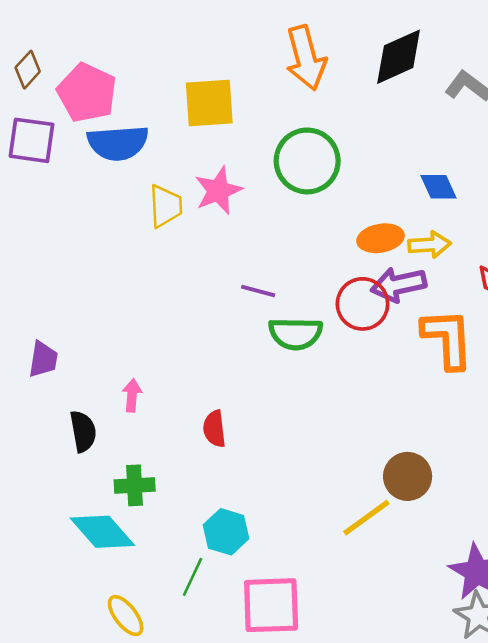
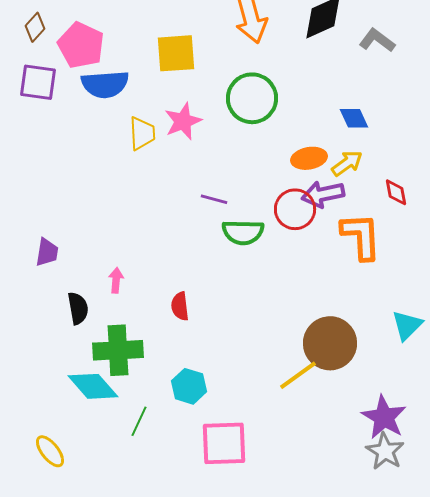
yellow arrow: (429, 245) -> (347, 163), turned -32
brown circle: (408, 476) -> (330, 343), size x1.4
green cross: (135, 485) -> (118, 350), size x1.6
green line: (193, 577) -> (139, 421), moved
yellow ellipse: (126, 616) -> (50, 451), moved

